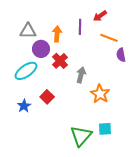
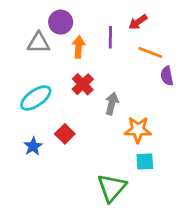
purple circle: (41, 49) -> (61, 22), moved
orange star: (100, 94) -> (138, 130), turned -30
cyan square: (105, 129) -> (145, 161), moved

